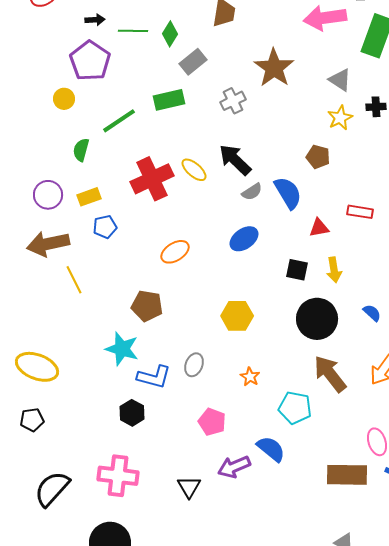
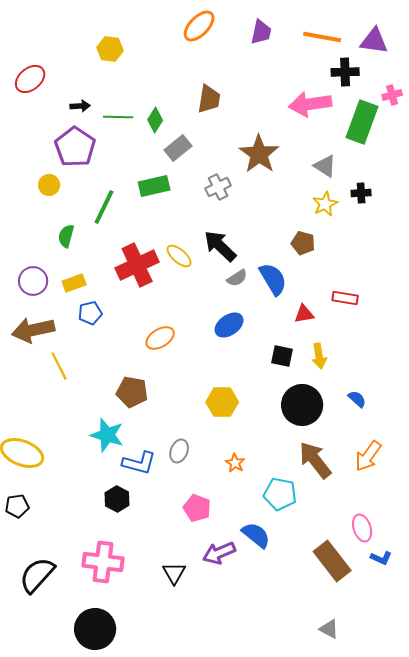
green line: (119, 121) -> (104, 207), turned -30
brown rectangle: (347, 475) -> (332, 561), turned 51

